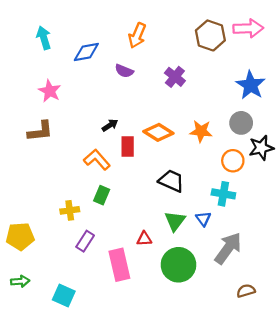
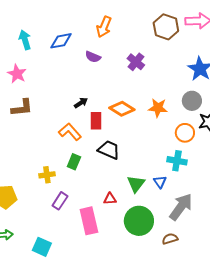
cyan arrow: (44, 38) -> (25, 40), moved
pink star: (50, 91) -> (17, 74), moved
black trapezoid: (171, 181) -> (109, 150), moved
brown semicircle: (246, 291) -> (170, 239), moved

